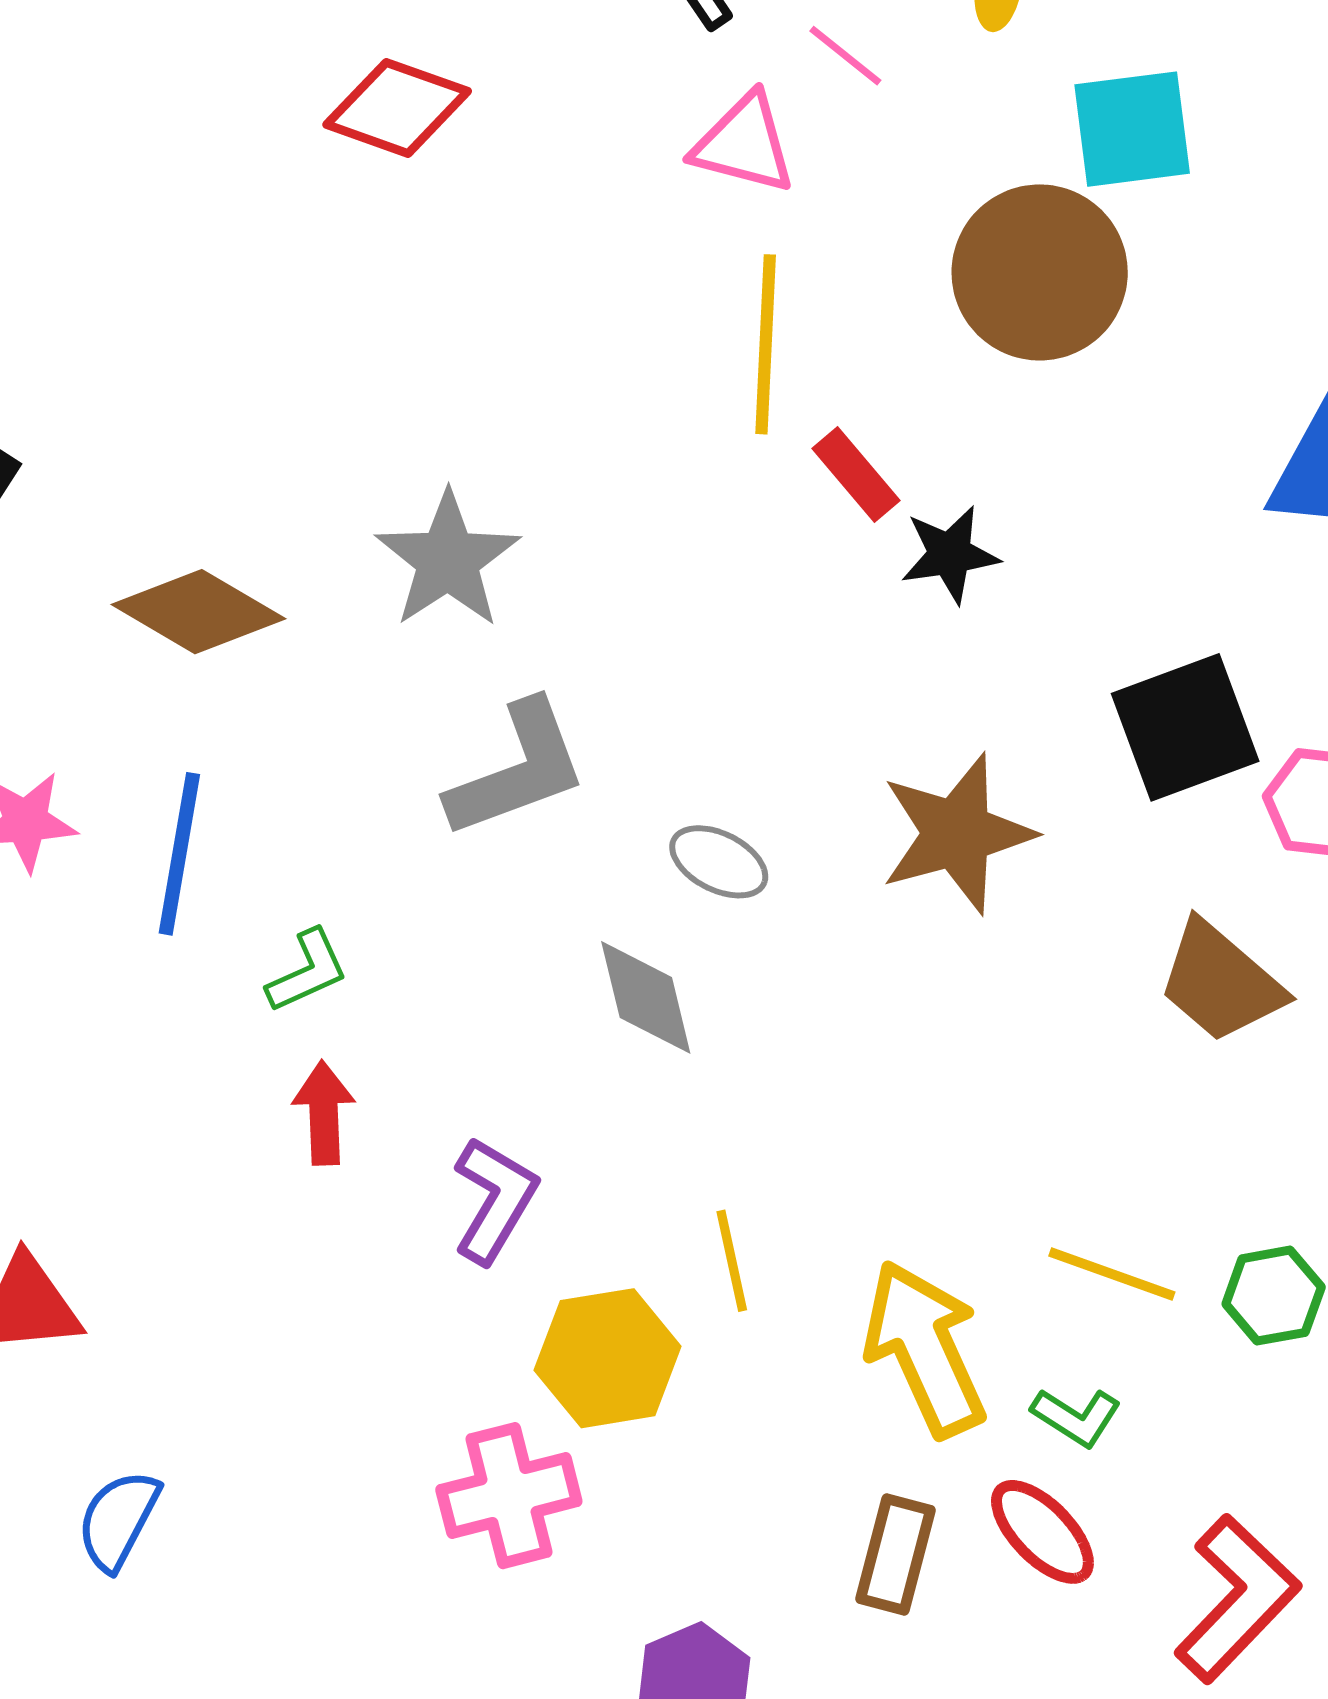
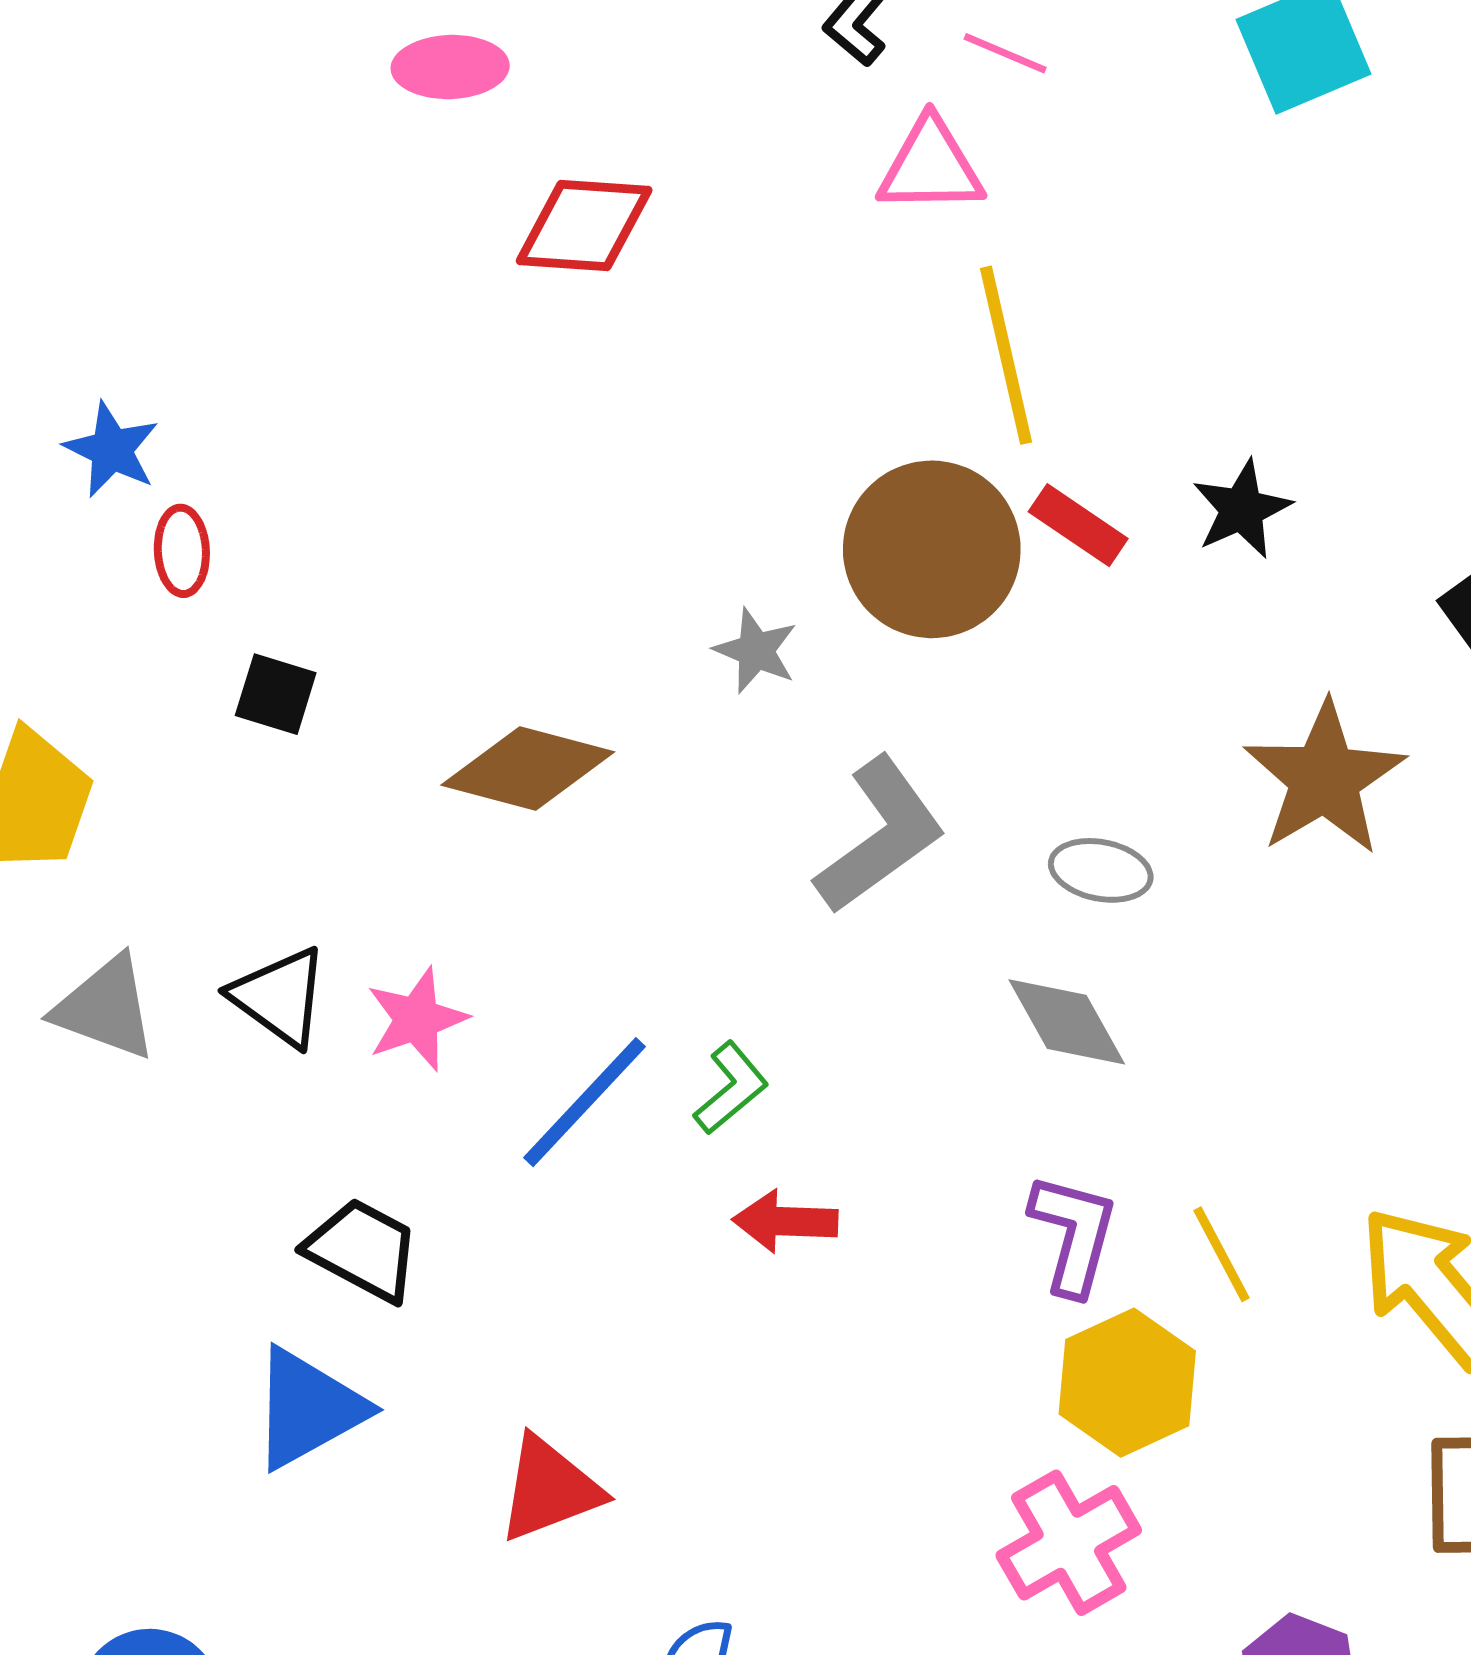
brown circle: (1040, 272) -> (932, 549), moved
red rectangle: (856, 474) -> (1078, 525), moved
gray star: (448, 560) -> (756, 651), size x0.6
blue line: (179, 854) -> (584, 1102), moved, turned 49
red arrow: (324, 1113) -> (785, 1221), turned -70
purple L-shape: (495, 1200) -> (1073, 1234), moved

